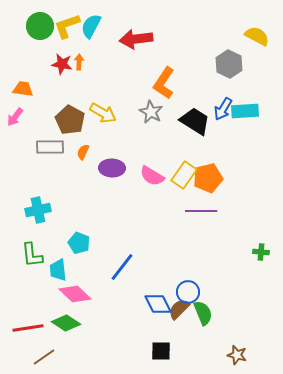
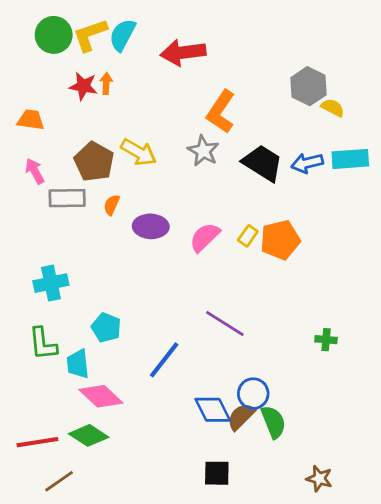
yellow semicircle: (257, 36) -> (333, 108), moved, size x0.7
blue arrow: (223, 109) -> (307, 163), moved, turned 45
cyan rectangle: (245, 111) -> (350, 159), moved
pink arrow: (15, 117) -> (35, 171), moved, turned 114
yellow rectangle: (184, 175) -> (248, 236), size x0.6
pink semicircle: (152, 176) -> (205, 237), turned 105
purple line: (201, 211) -> (225, 323), moved, turned 32
green cross: (261, 252) -> (326, 340), moved

